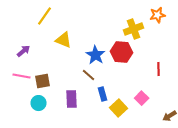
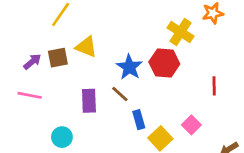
yellow cross: (134, 29) -> (181, 32), turned -36
brown square: (42, 81) -> (58, 58), moved
purple rectangle: (72, 99) -> (89, 101), moved
cyan circle: (38, 103) -> (62, 137), moved

